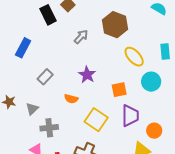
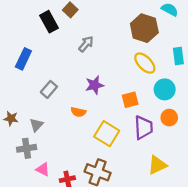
brown hexagon: (115, 25) -> (144, 28), moved
purple star: (87, 75) -> (95, 85), turned 30
gray cross: (49, 128) -> (27, 148), moved
orange circle: (154, 131) -> (169, 118), moved

